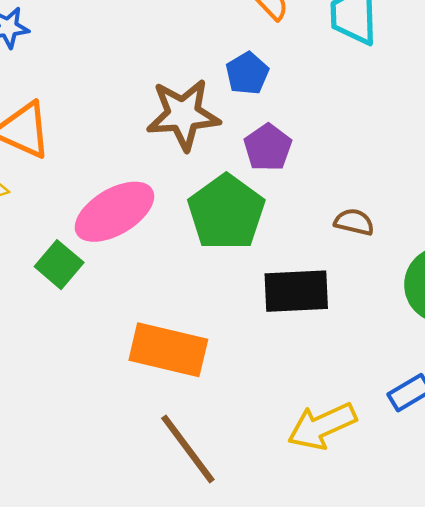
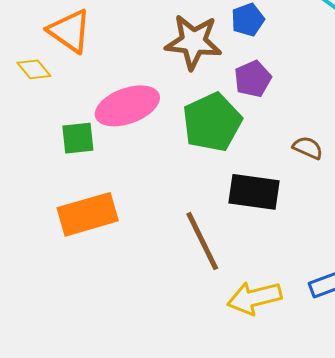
green square: (59, 265) -> (78, 138), turned 33
orange rectangle: (168, 350) -> (88, 214), moved, turned -40
brown line: (188, 449) -> (202, 241), moved

